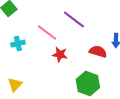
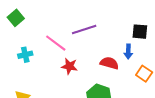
purple line: (74, 20) -> (84, 29), turned -55

